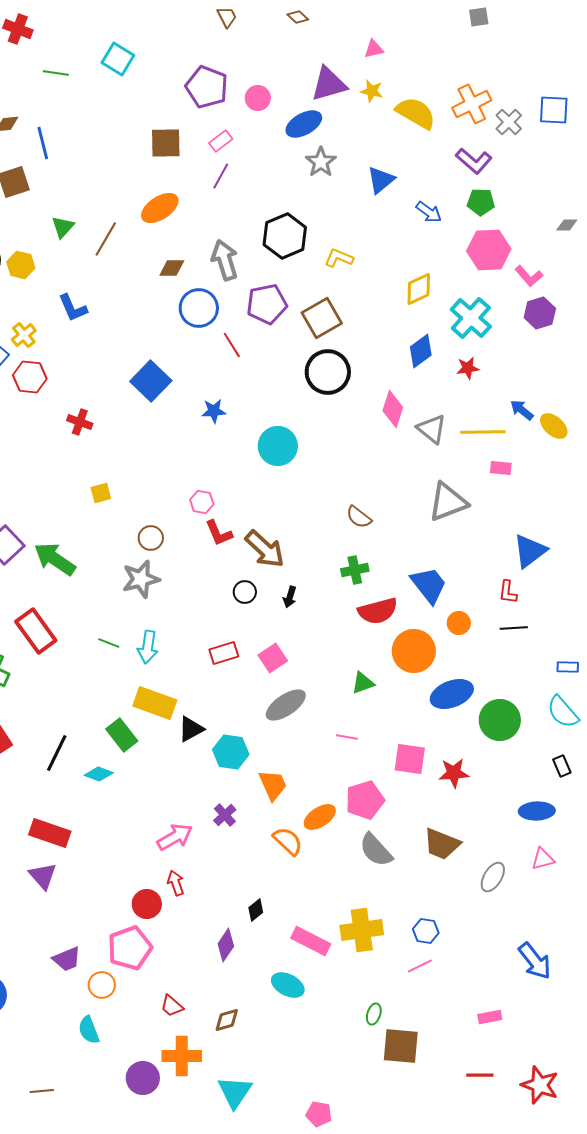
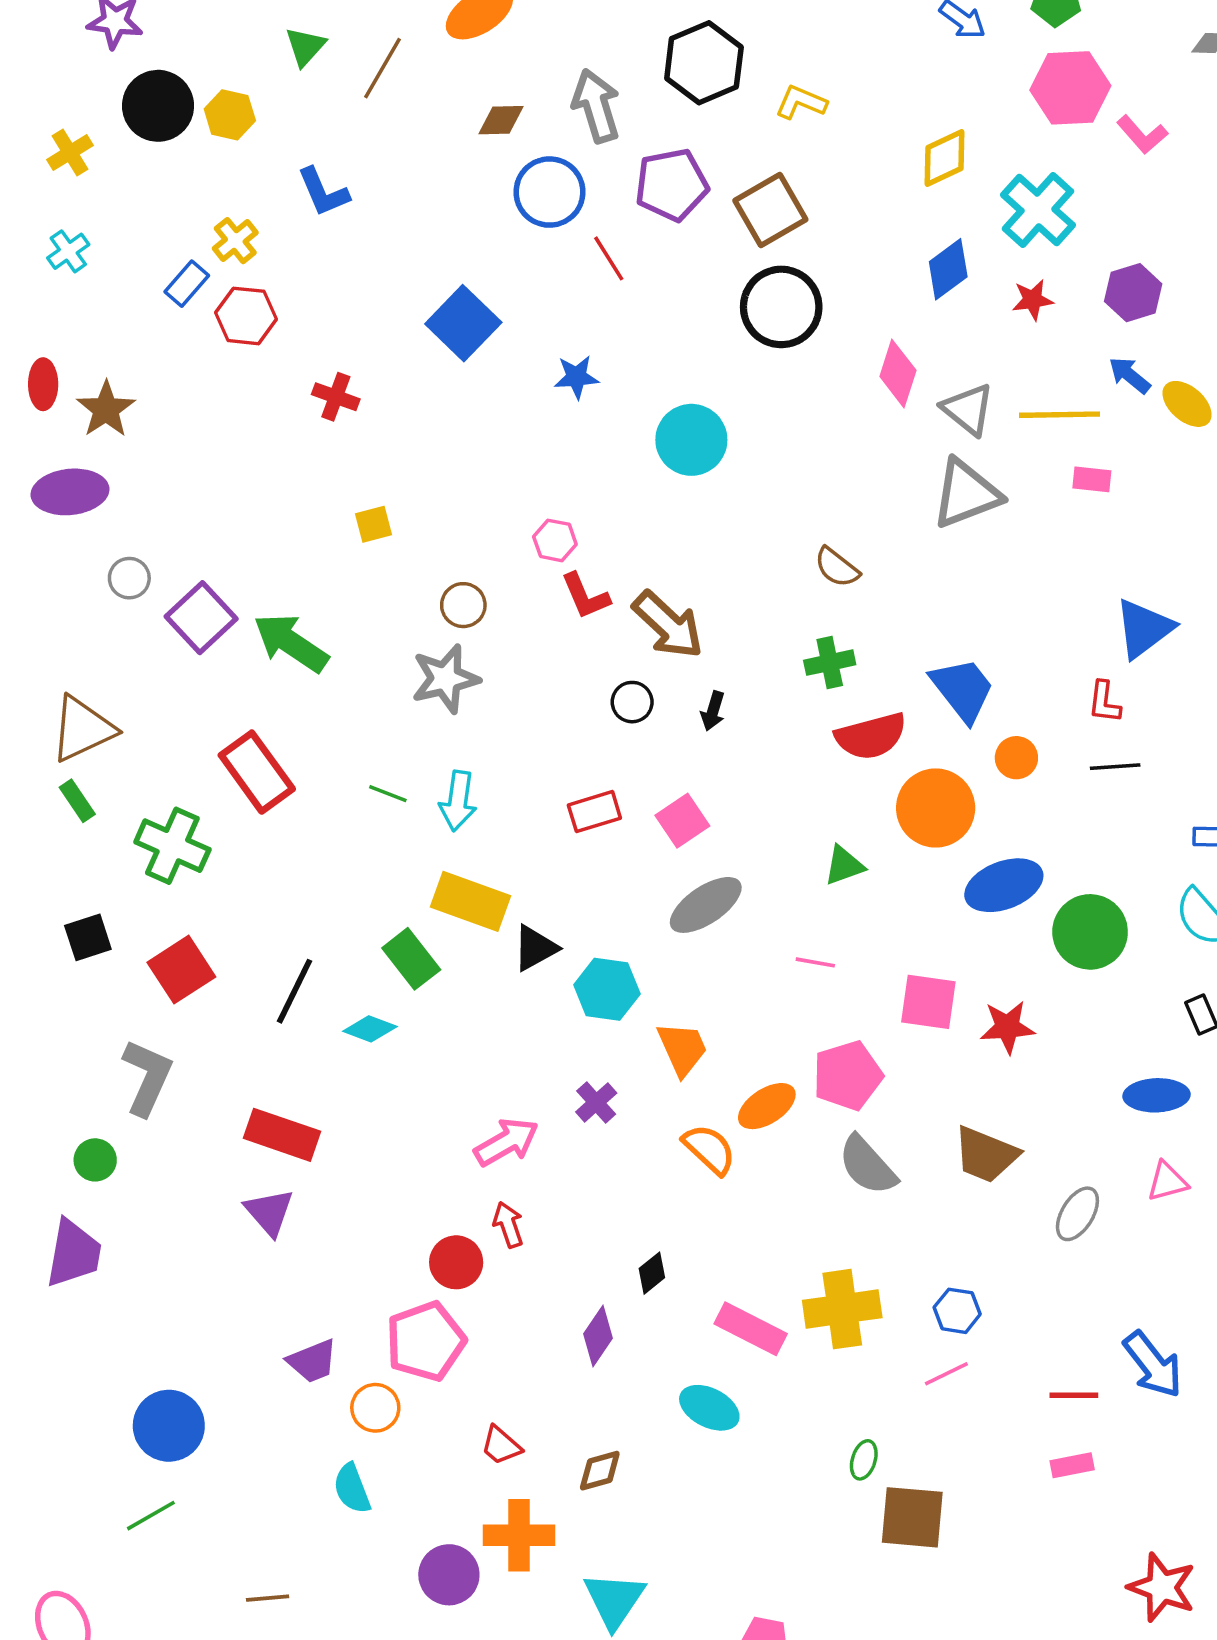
purple hexagon: (540, 313) -> (1133, 293), moved
gray triangle: (448, 502) -> (966, 494), moved
red line: (480, 1075) -> (1074, 1395), moved

